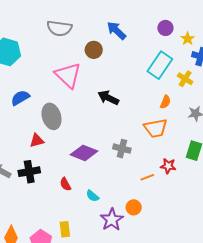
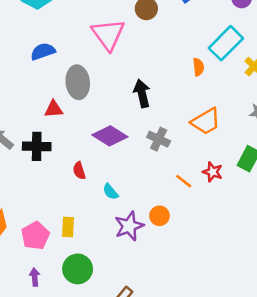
black arrow: (108, 98) -> (142, 93), moved, turned 40
orange semicircle: (165, 102) -> (198, 67), moved, turned -40
orange trapezoid: (156, 128) -> (206, 121), turned -30
orange line: (147, 177) -> (184, 181), turned 48

